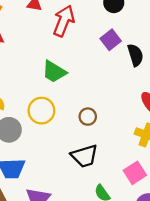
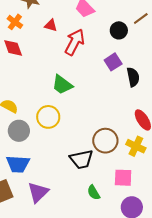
brown circle: (88, 117) -> (105, 141), moved, size x1.6
pink square: (135, 173) -> (123, 178), turned 30

